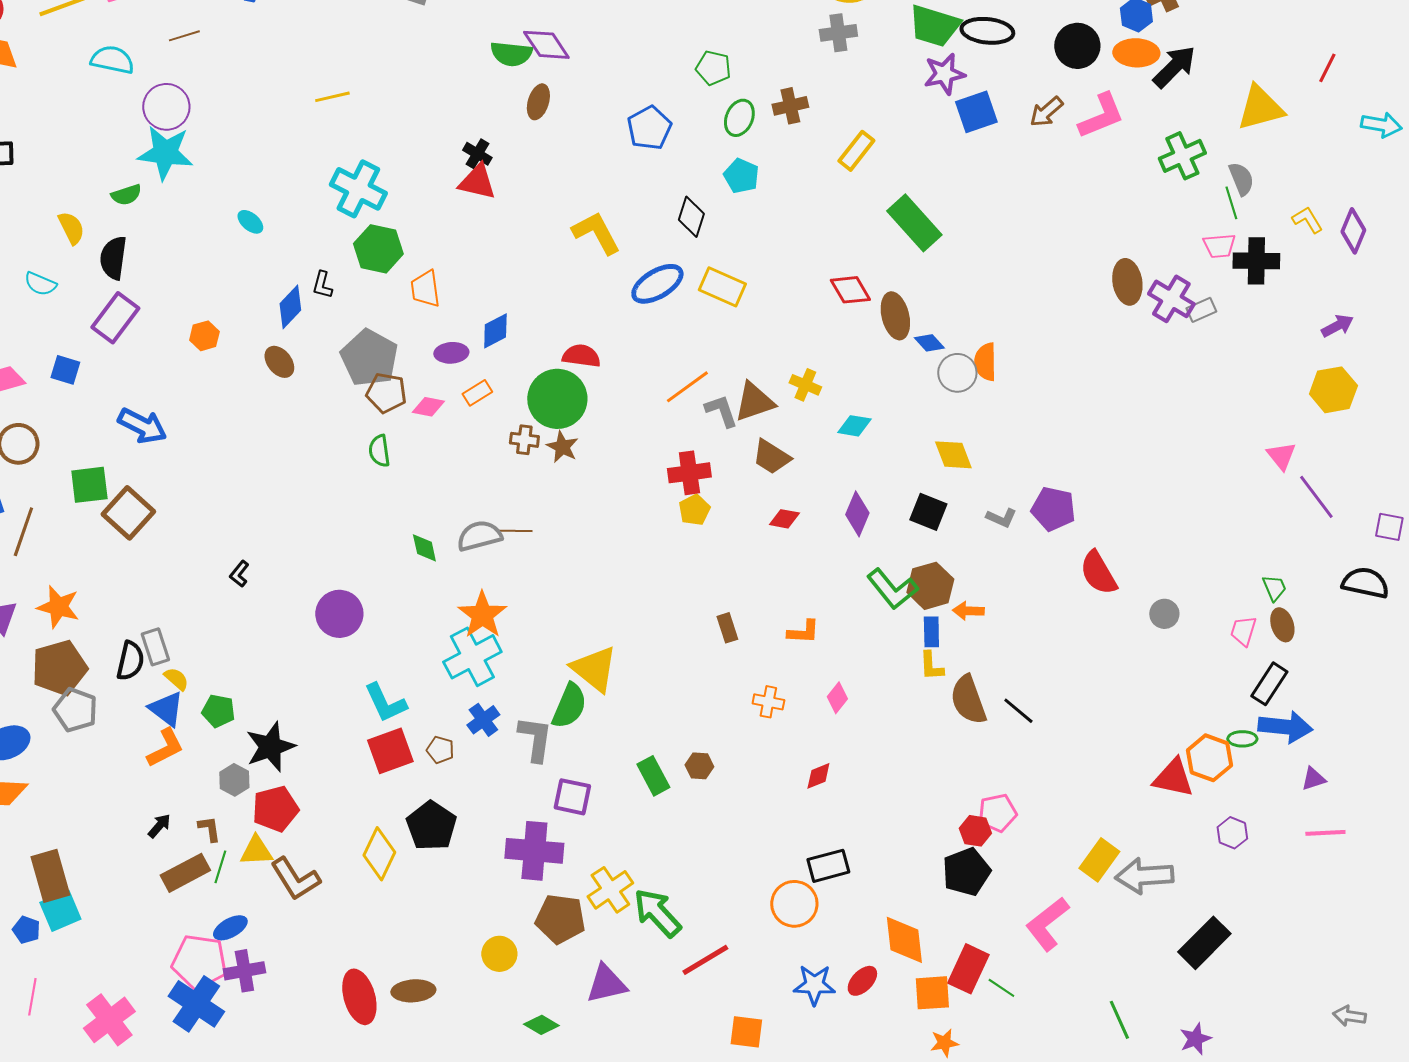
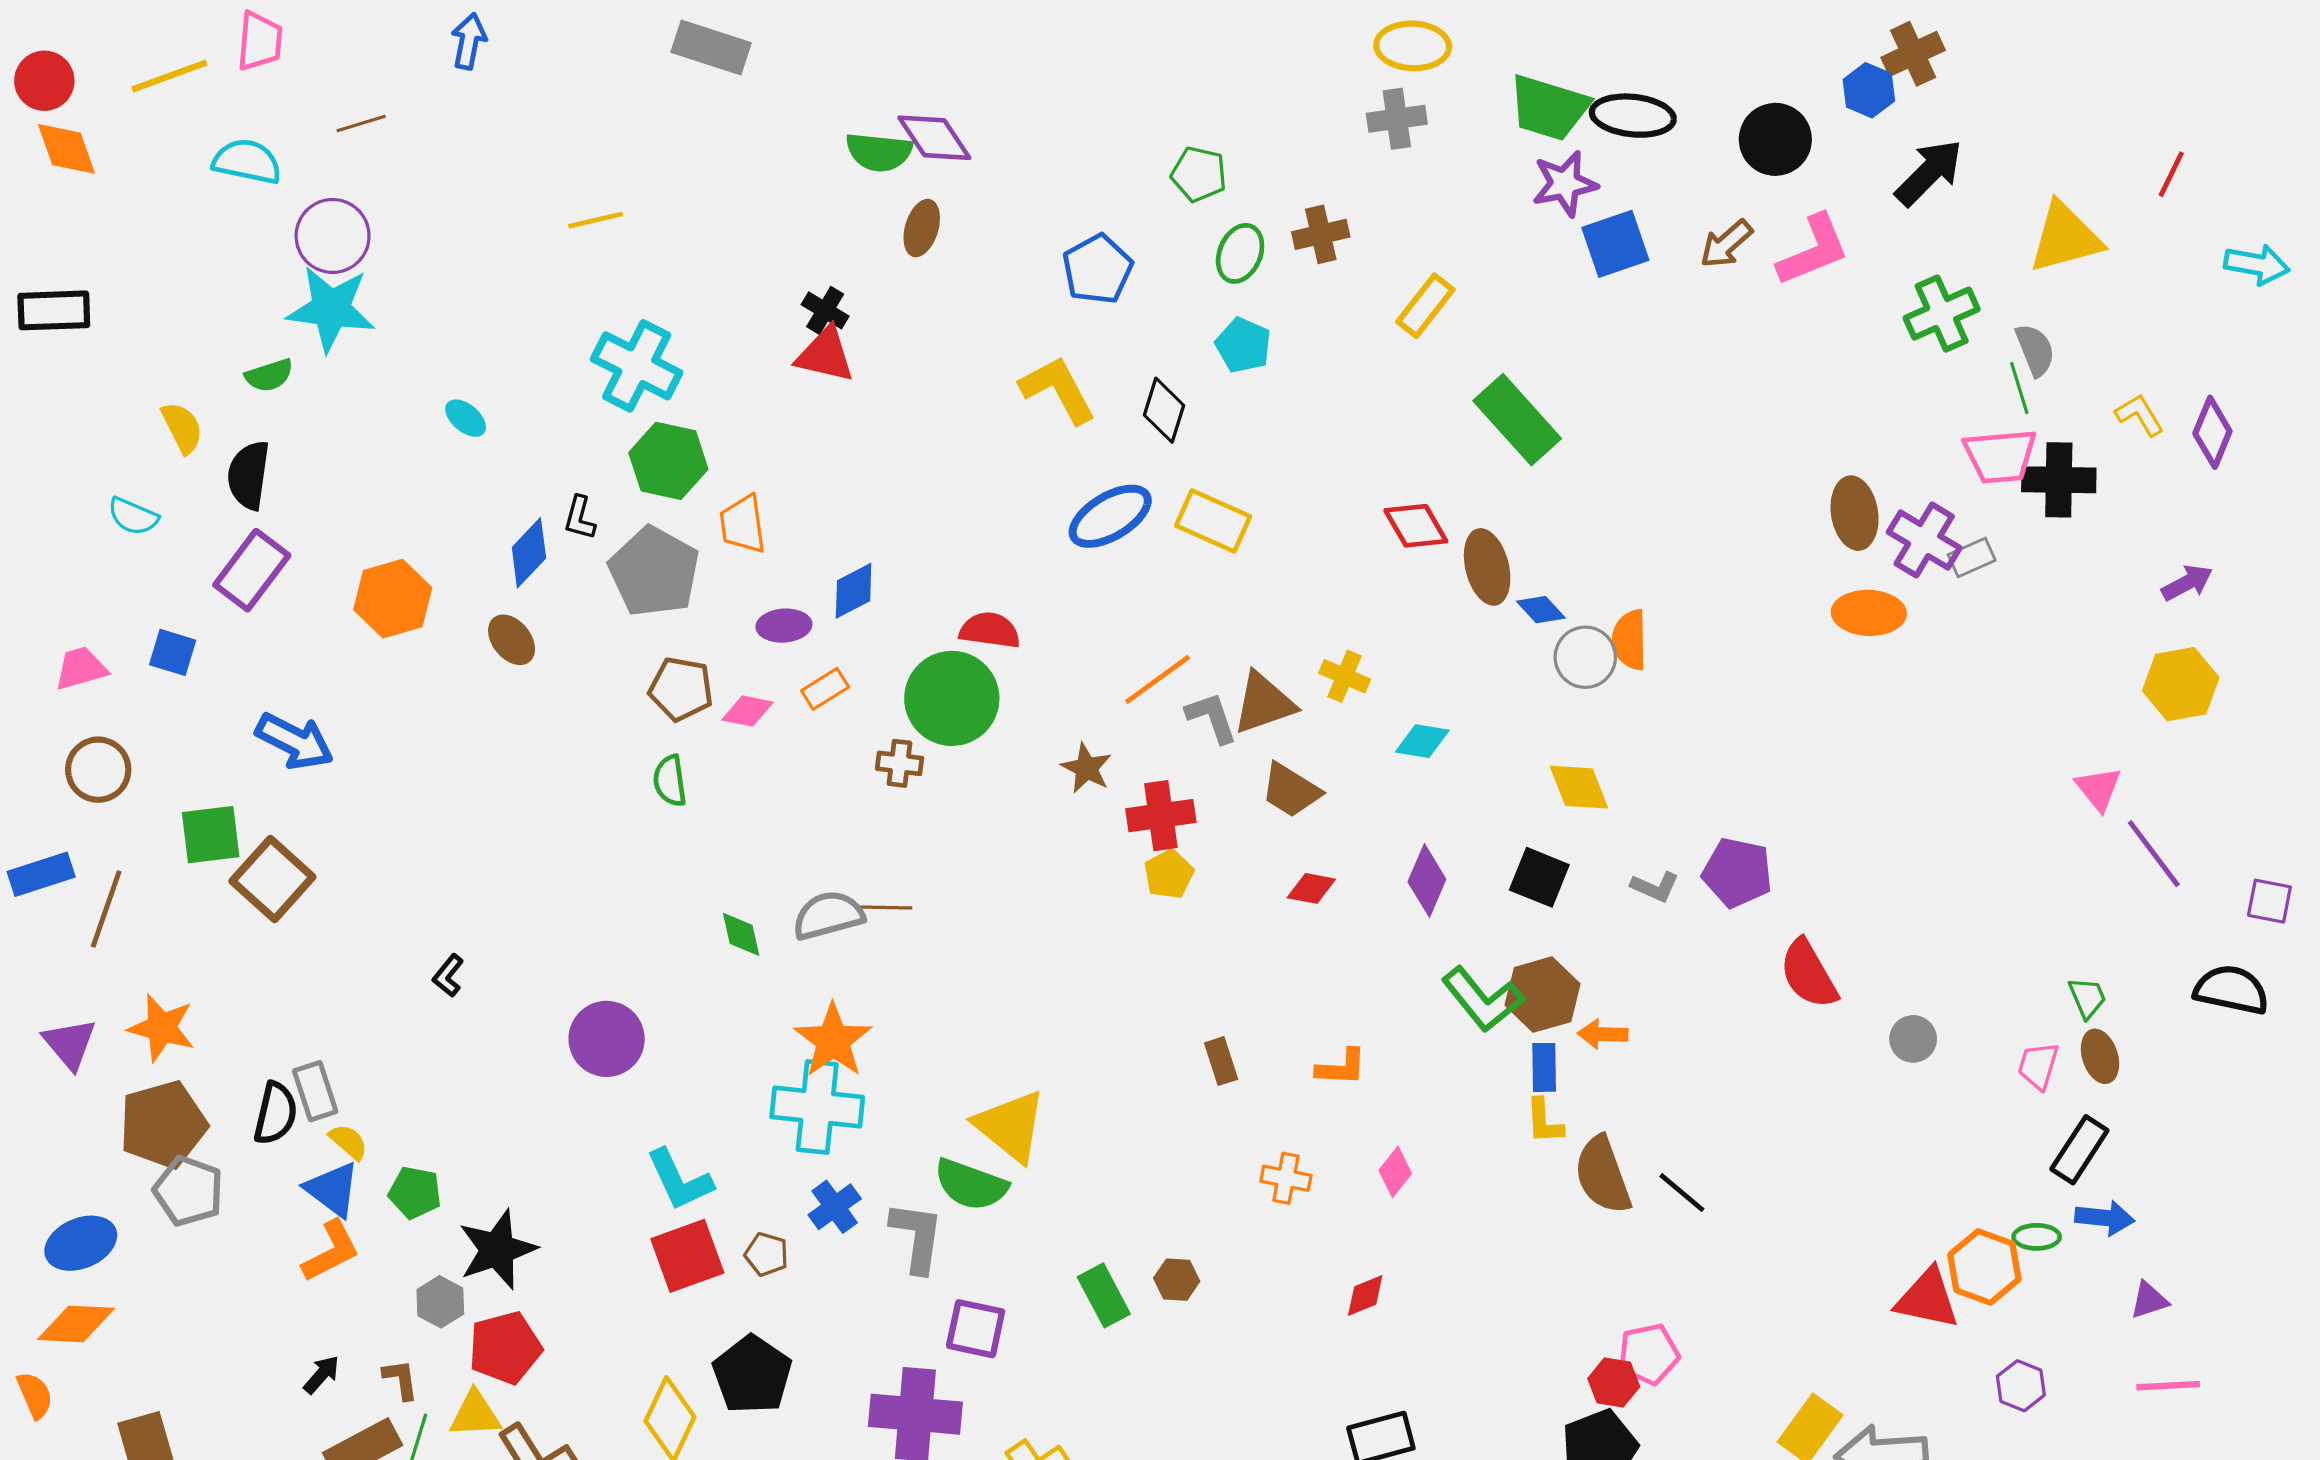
orange ellipse: (1136, 53) -> (1869, 613), moved
yellow L-shape: (596, 233) -> (1058, 390), moved
pink trapezoid: (1219, 246) -> (2000, 456), size x1.4
orange hexagon: (204, 336) -> (393, 599), size x1.6
gray pentagon: (369, 358) -> (654, 572), moved
brown star: (562, 447) -> (1086, 768), moved
cyan cross: (472, 657) -> (817, 1107), turned 34
green semicircle: (569, 706) -> (971, 1185), turned 87
blue arrow: (1285, 727) -> (2105, 1218), size x0.7

